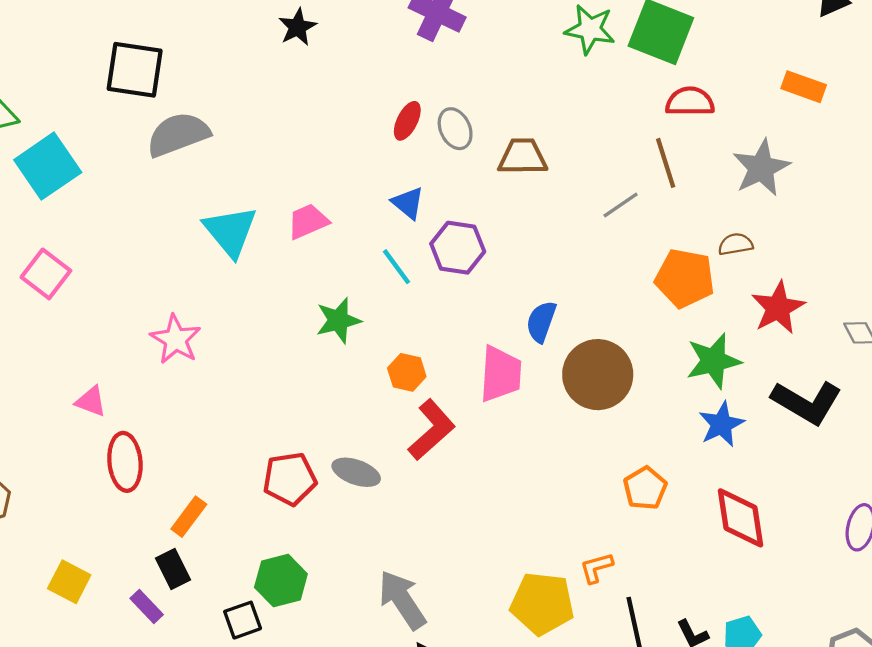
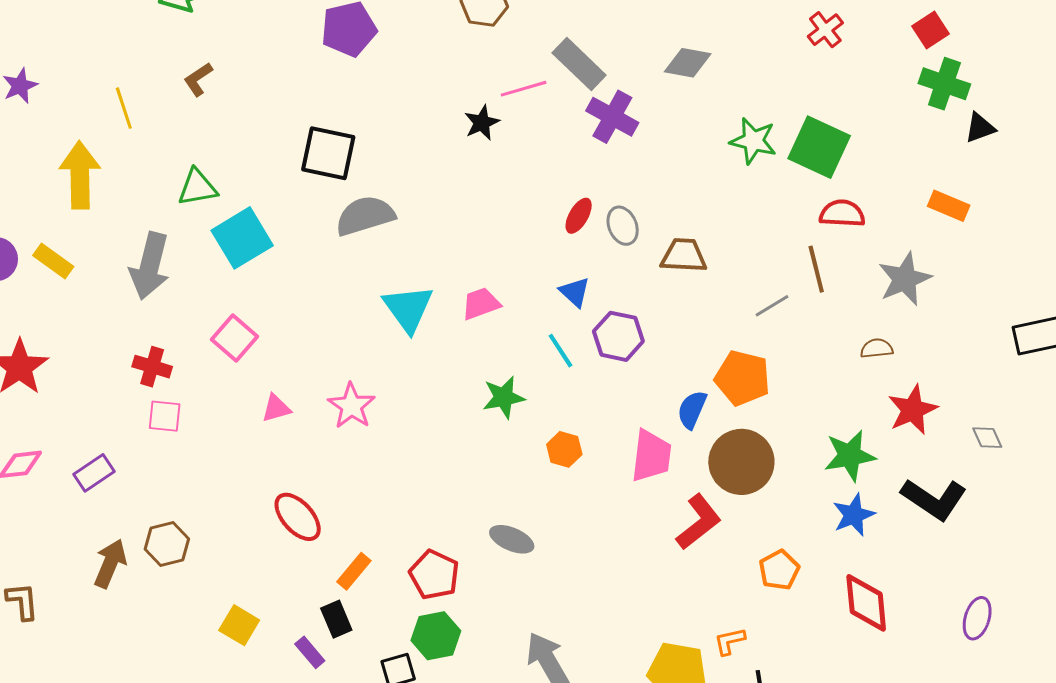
orange pentagon: (685, 278) -> (742, 378), moved
pink triangle: (91, 401) -> (276, 408), moved, turned -40
red L-shape: (432, 430) -> (699, 522), moved
red ellipse: (125, 462) -> (298, 517), turned -40
red pentagon: (290, 479) -> (434, 575), moved, turned 30

